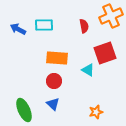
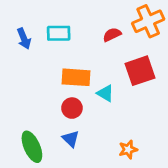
red semicircle: (84, 26) -> (112, 35), turned -104
blue arrow: (18, 29) -> (24, 39), turned -140
cyan triangle: (88, 70) -> (105, 93), moved

